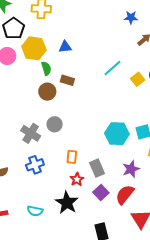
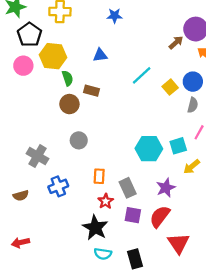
blue star: (131, 17) -> (115, 16), moved
blue triangle: (65, 47) -> (100, 55), moved
gray cross: (31, 133) -> (37, 156), moved
purple square: (101, 193) -> (133, 215), turned -35
cyan semicircle: (35, 211) -> (103, 254), moved

